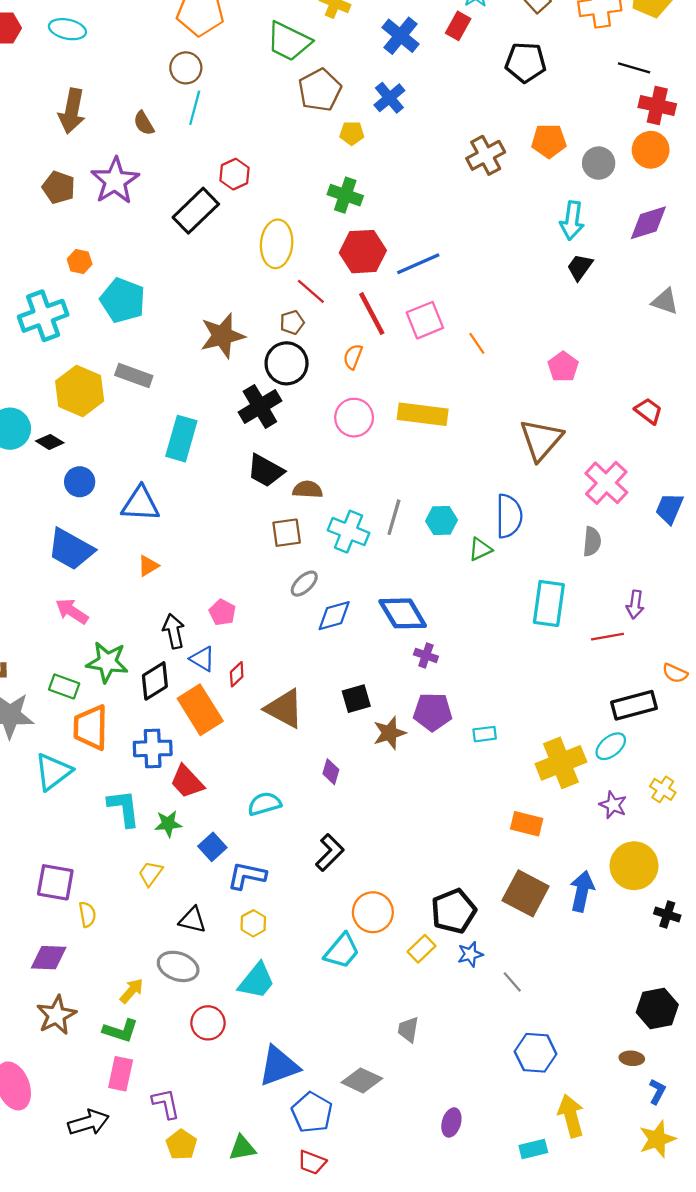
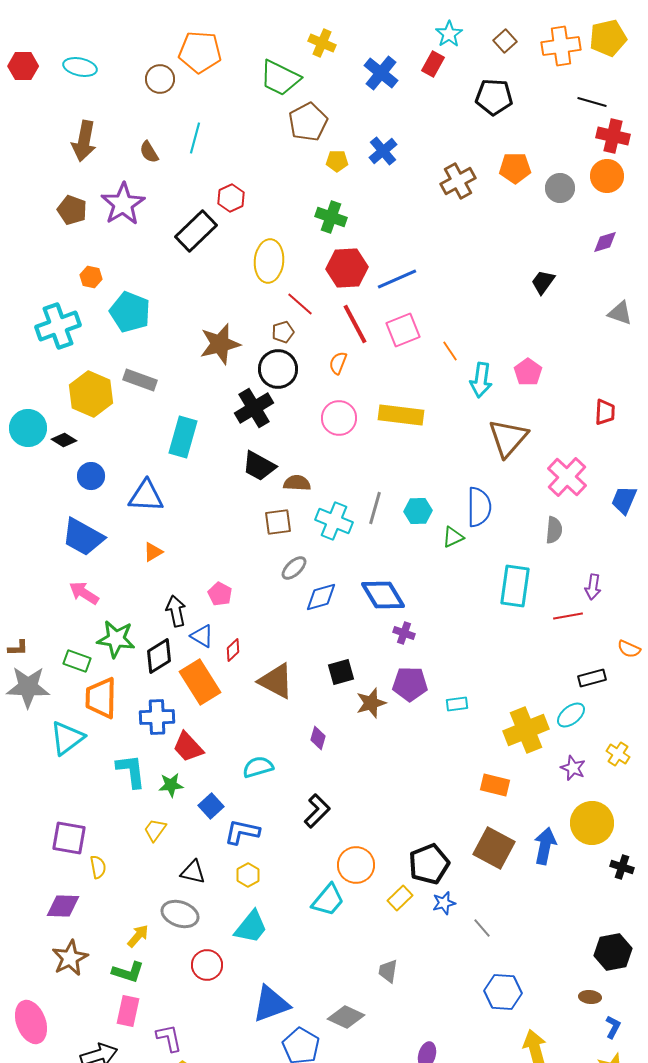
brown circle: (186, 68) -> (160, 79), moved
blue cross: (389, 98) -> (383, 151), moved
cyan arrow: (572, 221) -> (481, 380), moved
purple diamond: (648, 223) -> (605, 242), size x0.7
red trapezoid: (648, 411) -> (605, 412), turned 56
black rectangle: (634, 705) -> (592, 678), size x0.7

